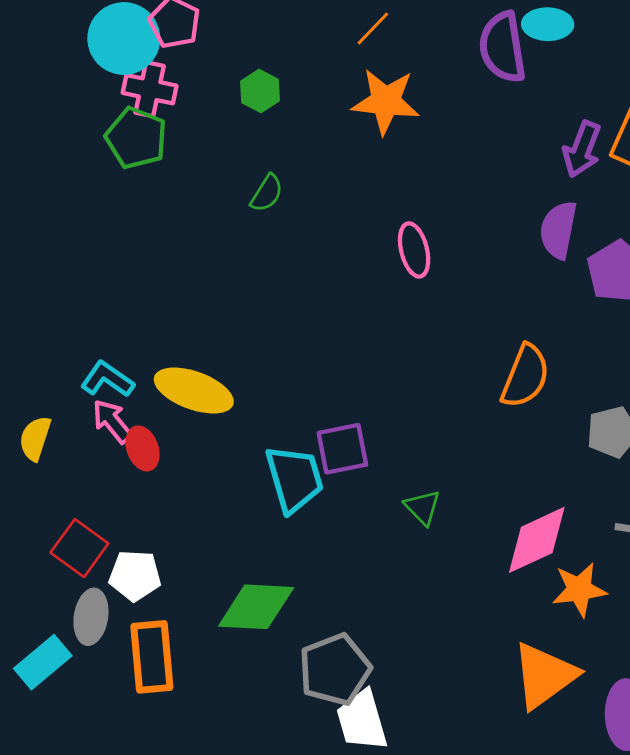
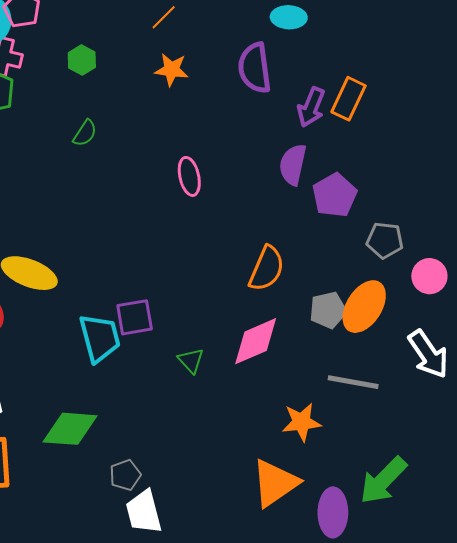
purple semicircle: (503, 47) -> (255, 68), moved
orange star: (386, 101) -> (172, 70), size x0.7
pink diamond: (537, 540) -> (256, 341), moved
gray pentagon: (335, 670) -> (125, 475), size x0.6

